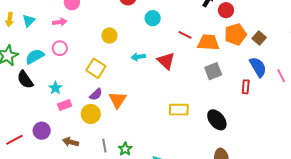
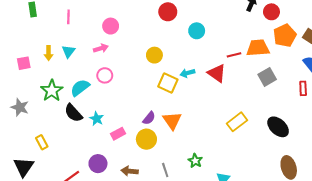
red line: (185, 35) -> (234, 55), moved, turned -32
yellow square: (96, 68) -> (168, 83), moved
cyan star: (55, 88) -> (97, 119), moved
yellow rectangle: (179, 110) -> (237, 122), turned -30
green star: (125, 149) -> (195, 161), moved

